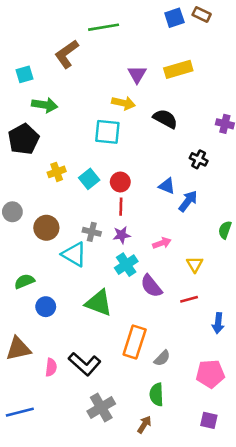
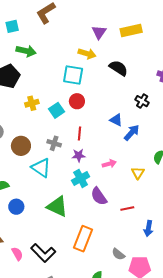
red circle: (120, 182) -> (77, 101), moved
gray cross: (92, 232) -> (54, 143), moved
yellow triangle: (195, 264) -> (138, 173), moved
gray semicircle: (162, 358) -> (118, 254), moved, turned 80
pink semicircle: (51, 367) -> (17, 254), turned -40

